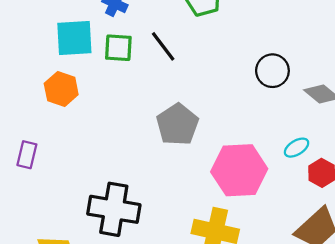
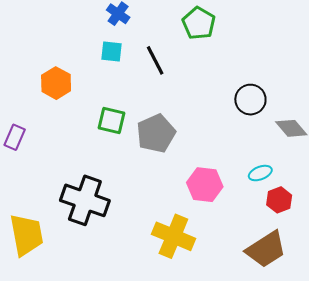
cyan square: (74, 38) -> (111, 51), moved, size x0.6
green square: (118, 48) -> (111, 120), moved
pink hexagon: (239, 170) -> (205, 185), size x0.7

